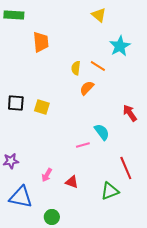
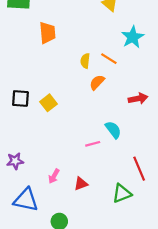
yellow square: (42, 107) -> (49, 103), turned 35
red arrow: (130, 113) -> (138, 99), moved, turned 114
red triangle: (72, 182) -> (81, 184), turned -40

